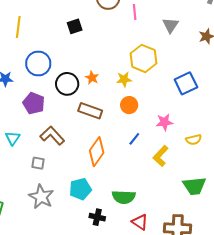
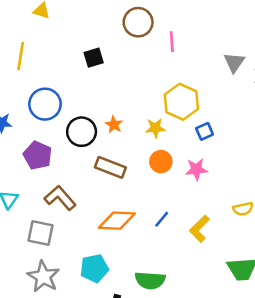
gray triangle: (170, 25) -> (234, 62), moved
blue square: (186, 83) -> (205, 131), moved, size x0.6
pink star: (164, 122) -> (196, 169), moved
blue line: (134, 139) -> (162, 219), moved
orange diamond: (97, 152) -> (117, 221), turned 56
gray square: (38, 163) -> (41, 233), size x1.5

